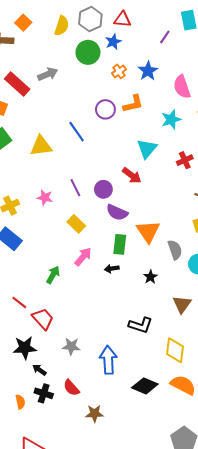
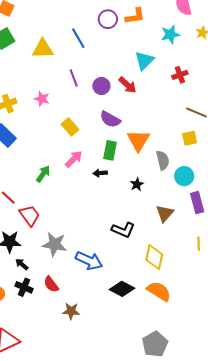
purple line: (75, 188) -> (74, 78), moved
purple circle: (103, 189) -> (101, 86), moved
gray star: (71, 346) -> (55, 244), size x1.4
blue arrow: (108, 360) -> (89, 261), turned 112

